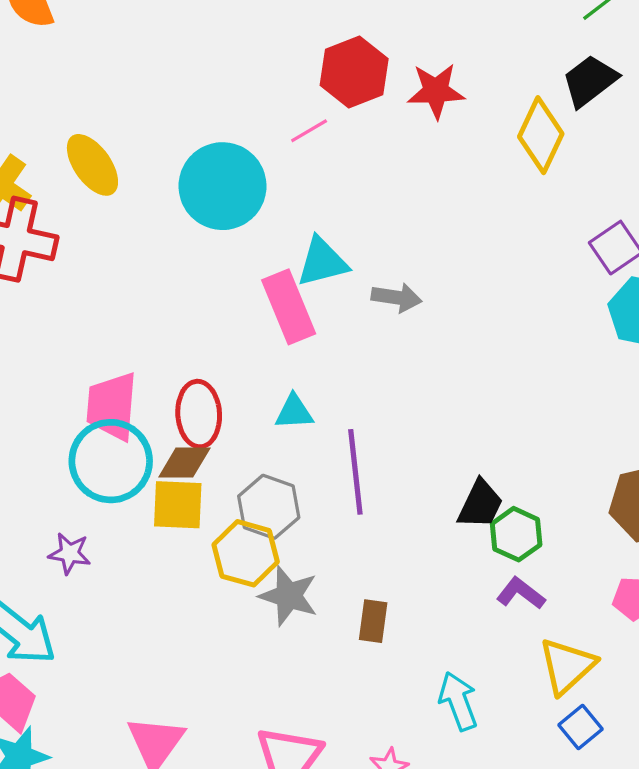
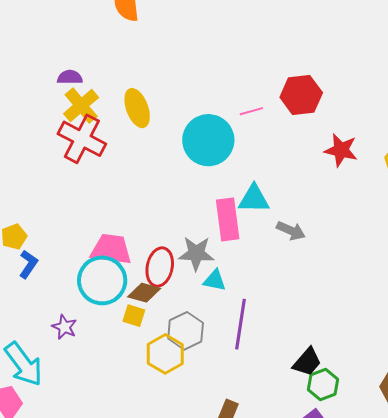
red star: (436, 91) -> (341, 150), moved
pink line: (309, 131) -> (251, 111), moved
pink trapezoid: (112, 406) -> (111, 249), turned 78
yellow square: (178, 505) -> (134, 316), size x0.7
gray star: (289, 596) -> (196, 253), moved, turned -30

